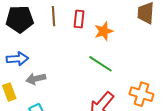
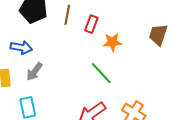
gray arrow: (36, 79) -> (34, 72), turned -54

